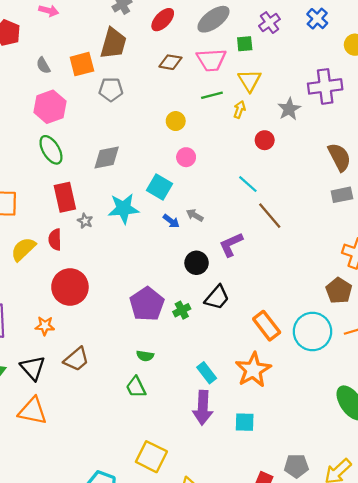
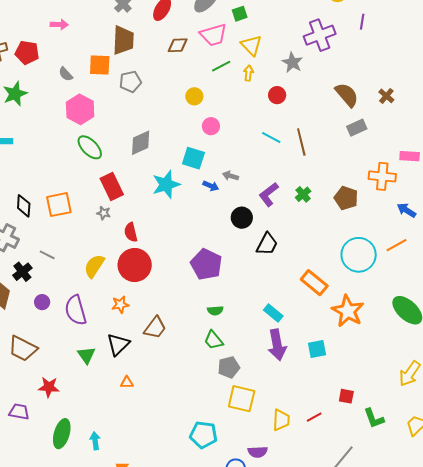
orange square: (82, 64) -> (100, 65), turned 30
brown line: (270, 216) -> (301, 142), moved, turned 40
gray star: (85, 221) -> (104, 213), moved
red semicircle: (55, 240) -> (131, 232), moved
yellow semicircle: (23, 249) -> (94, 266), moved
brown pentagon: (339, 291) -> (346, 198), moved
green cross: (182, 310) -> (303, 194), moved
orange rectangle: (267, 326) -> (314, 283), moved
black triangle: (33, 368) -> (118, 344), turned 40
orange star: (253, 370) -> (348, 311), moved
orange triangle: (33, 411) -> (127, 382), size x0.5
gray pentagon: (296, 466) -> (229, 367), moved

